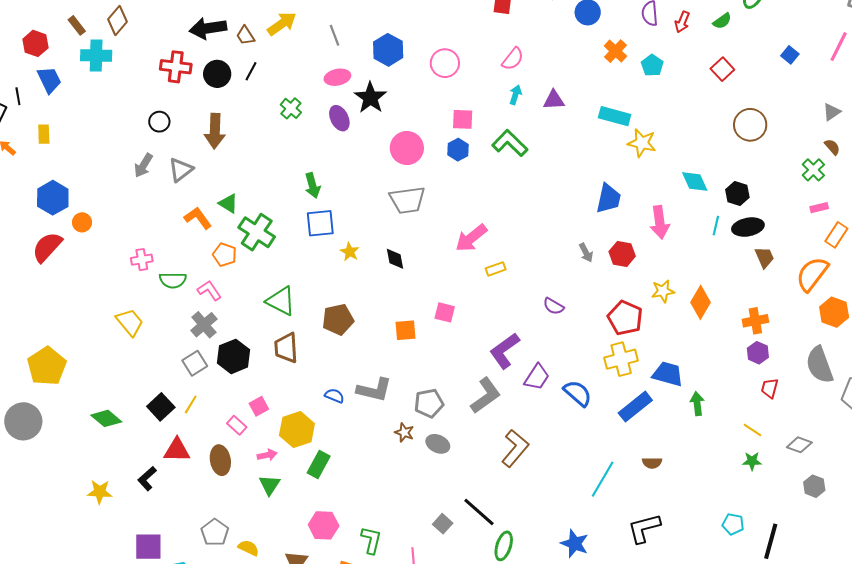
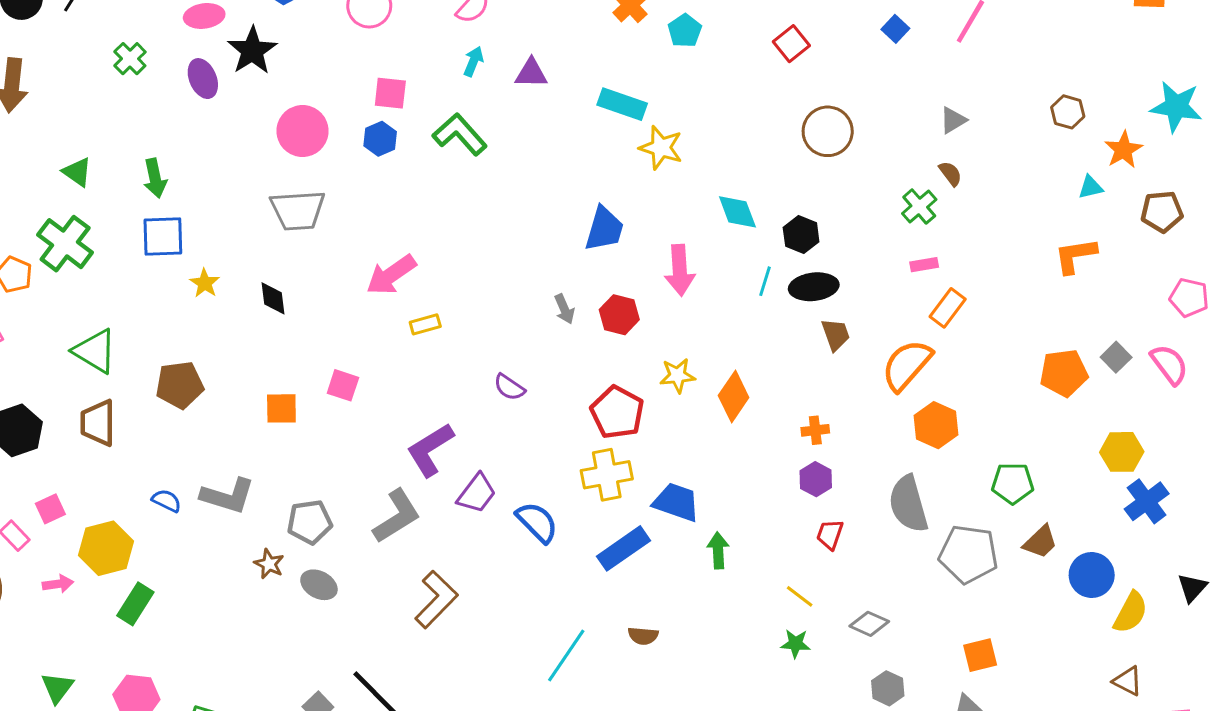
green triangle: (228, 203) -> (77, 172), moved
orange cross: (755, 321) -> (815, 430), size x0.7
green triangle: (270, 485) -> (57, 688), moved

